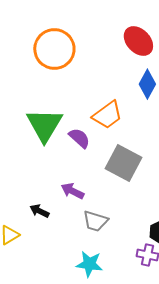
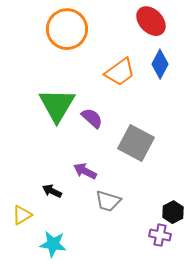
orange trapezoid: (107, 115) -> (120, 72), moved
cyan star: (89, 264) -> (53, 244), moved

